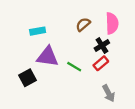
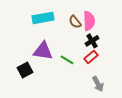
pink semicircle: (112, 23) -> (89, 21), moved
brown semicircle: (83, 24) -> (75, 22), turned -88
cyan rectangle: (38, 31) -> (43, 18), moved, size x1.5

